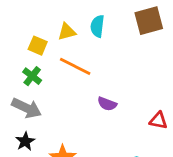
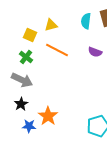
cyan semicircle: (97, 26) -> (86, 21), moved
purple semicircle: (107, 104) -> (95, 52), moved

